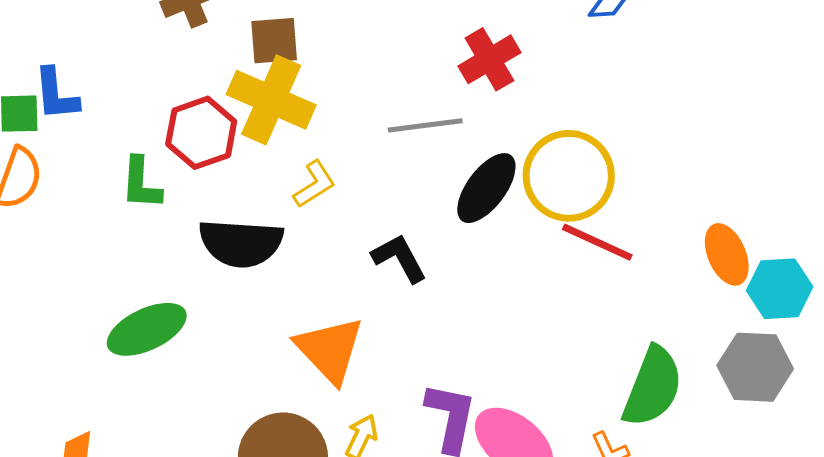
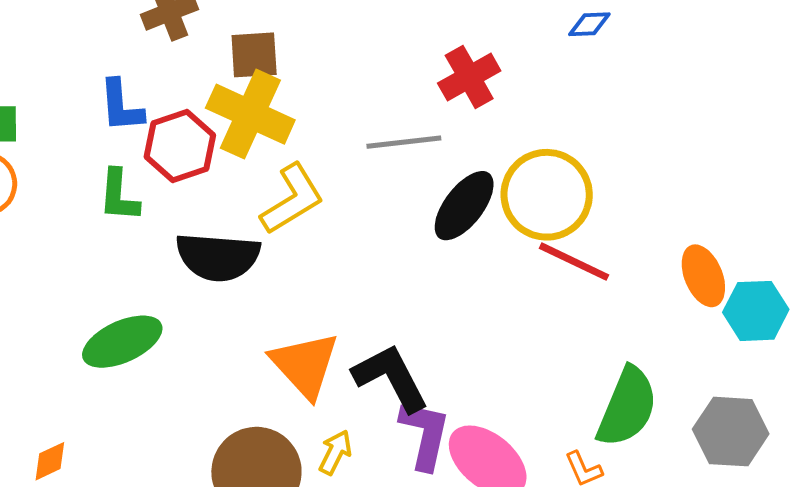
blue L-shape: (56, 94) -> (121, 106), moved
yellow L-shape: (314, 184) -> (292, 199), size x1.5
black L-shape: (399, 258) -> (391, 378), moved, size x1.4
gray hexagon: (755, 367) -> (731, 432), moved

